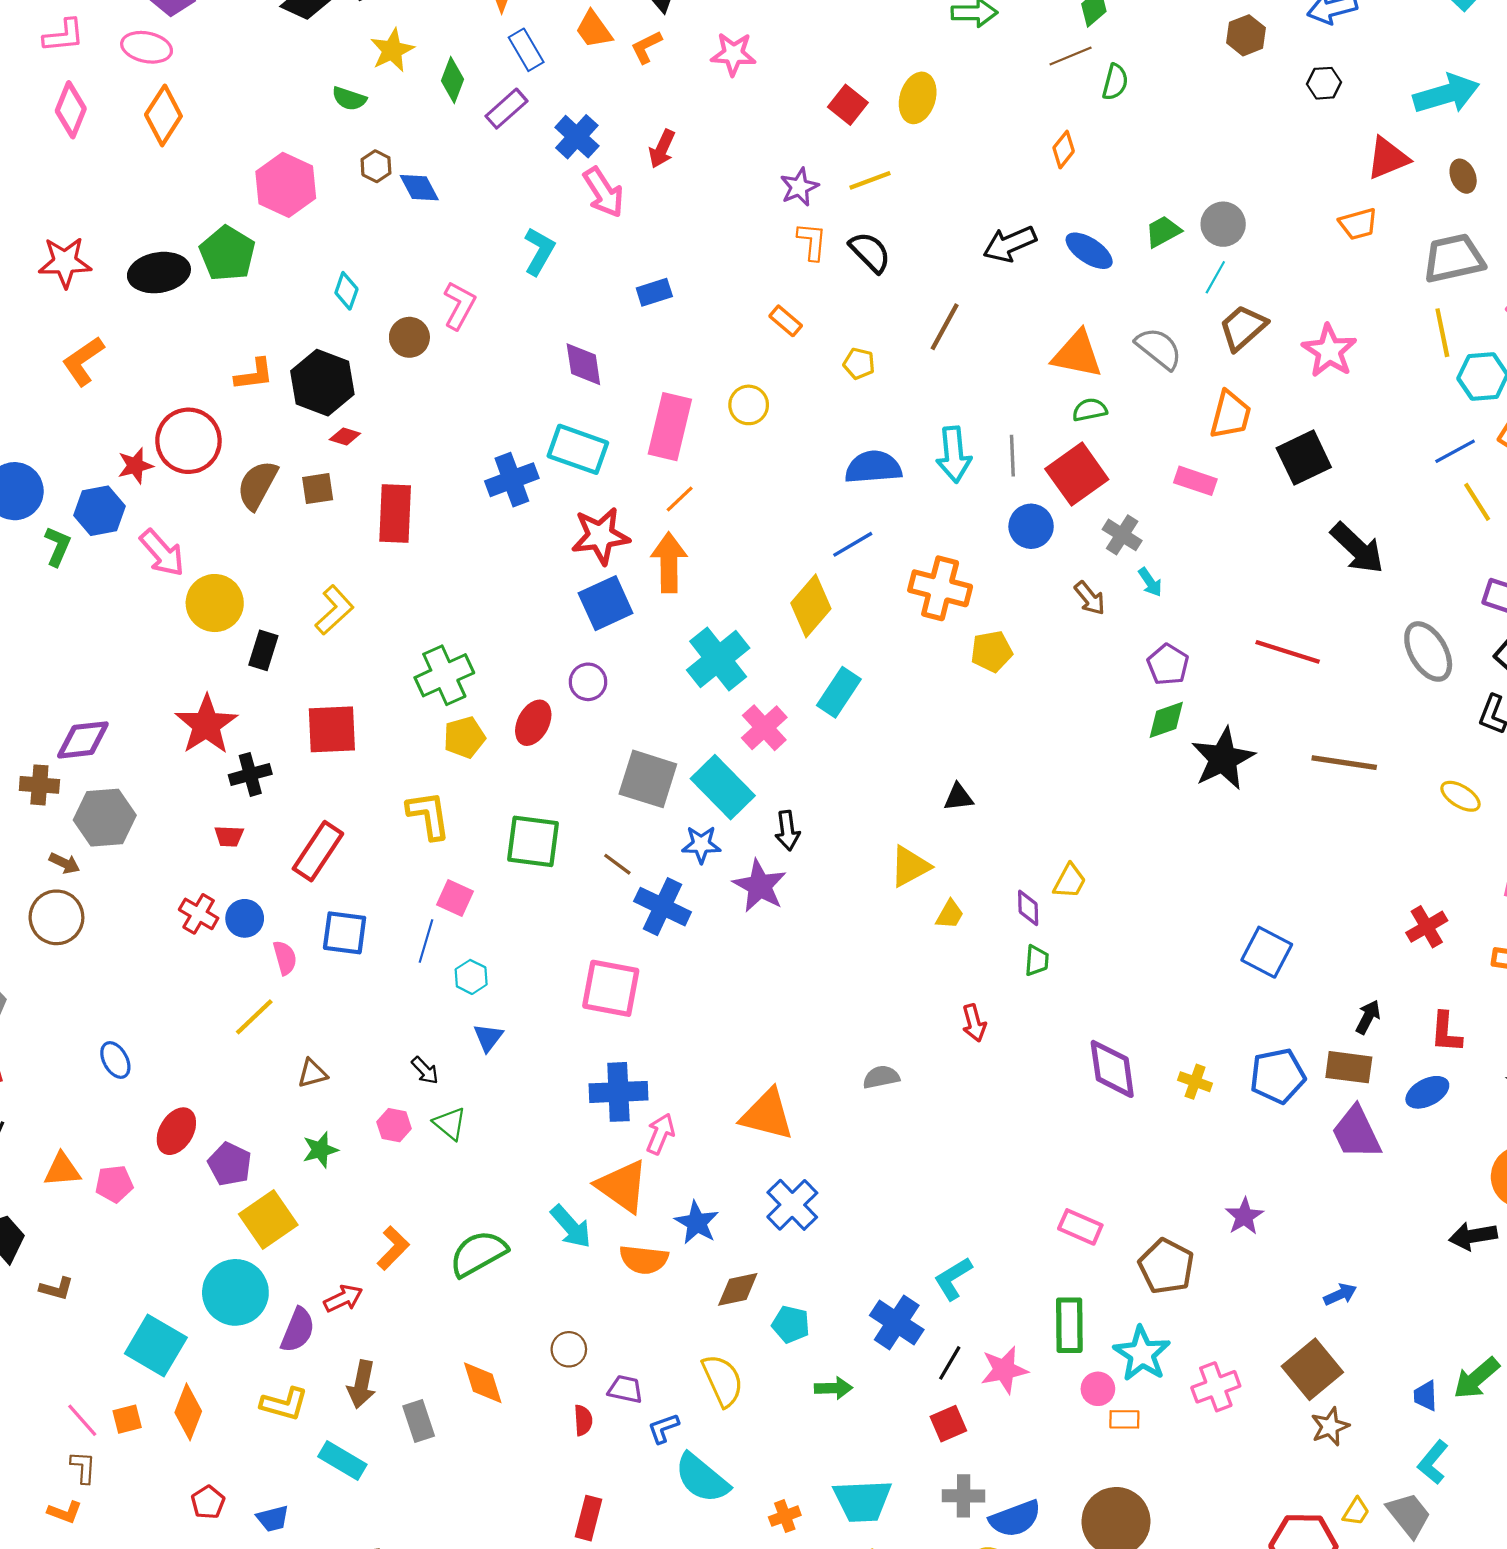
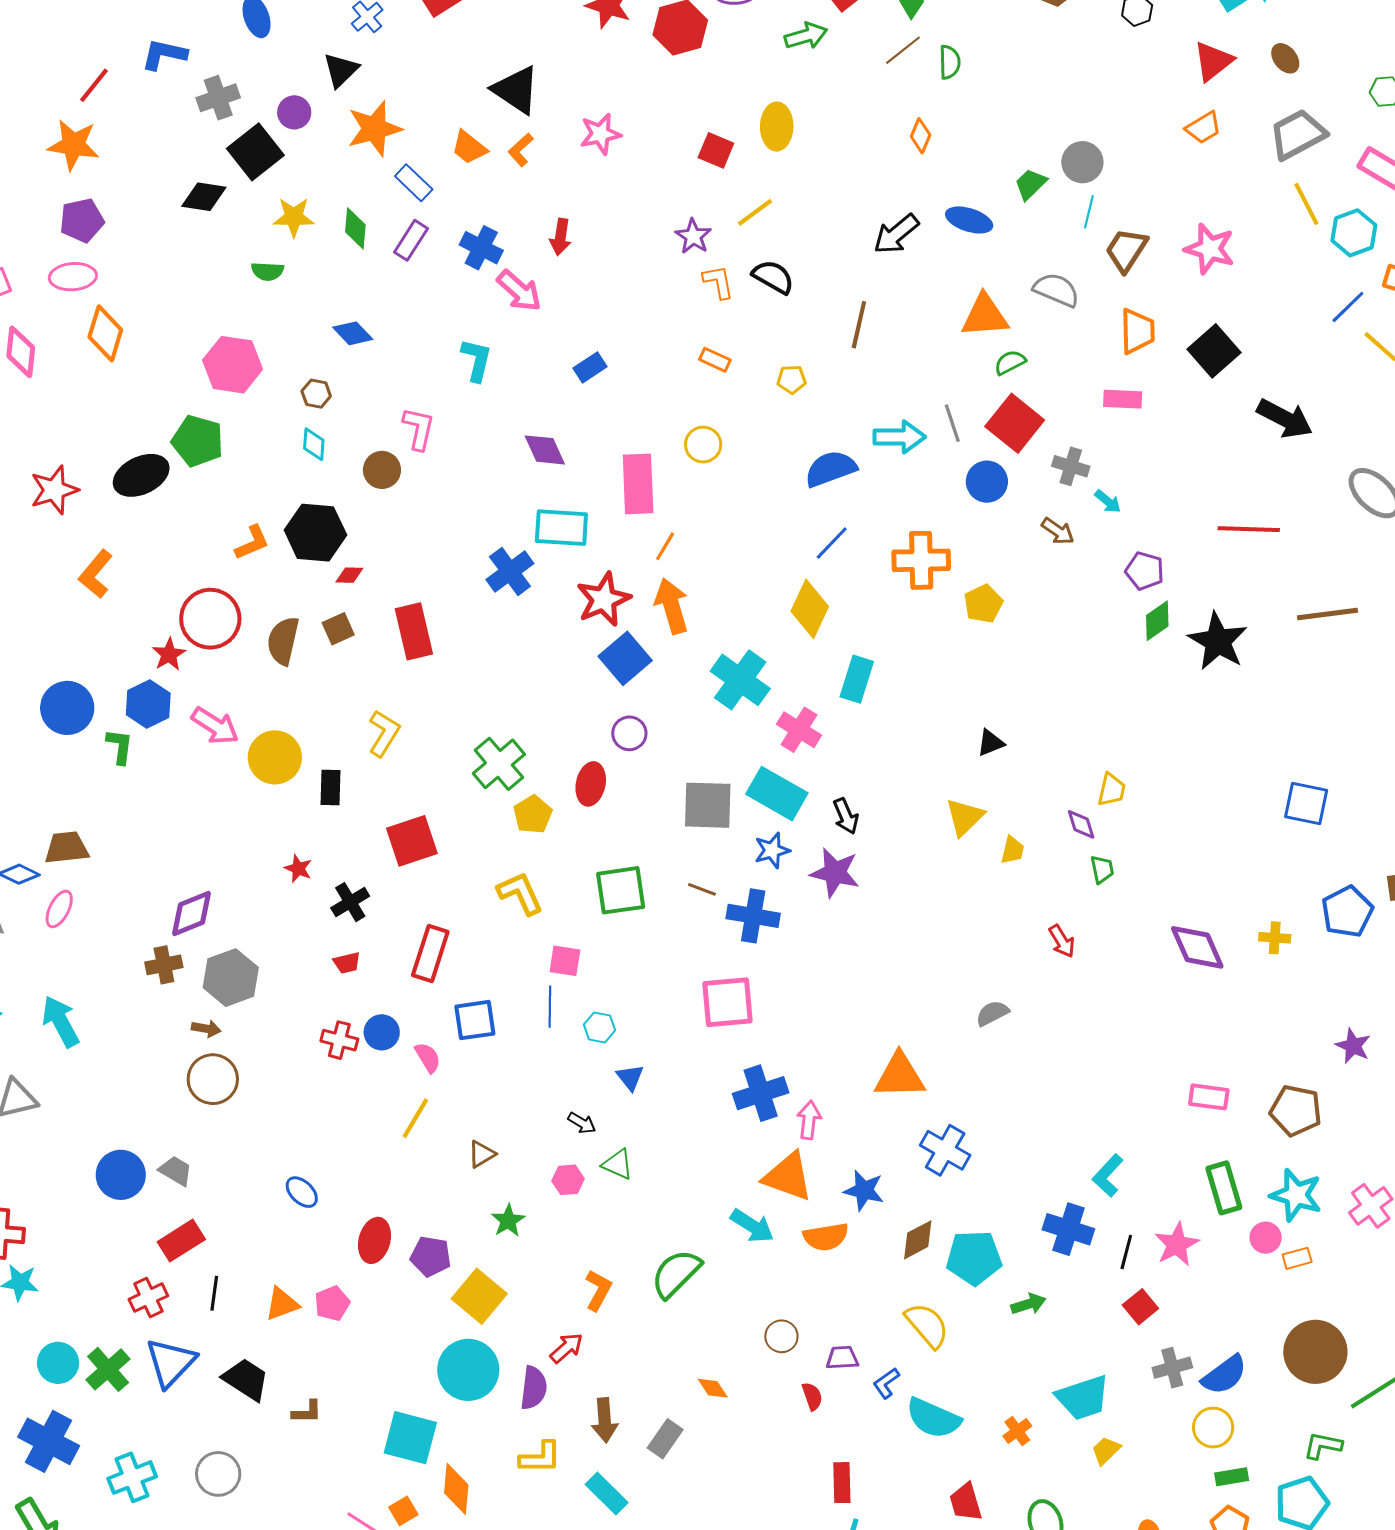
yellow star: (392, 50) -> (294, 217), turned -30
brown hexagon: (376, 166) -> (316, 394), moved
cyan arrow: (954, 455) -> (899, 437), turned -69
red star: (206, 725) -> (298, 869), size x0.5
cyan pentagon: (791, 1324) -> (974, 1258), size x1.6
orange diamond: (483, 1383) -> (713, 1388), size x0.7
gray rectangle: (419, 1421) -> (665, 1439), turned 69
cyan rectangle: (342, 1461) -> (607, 1493), turned 30

